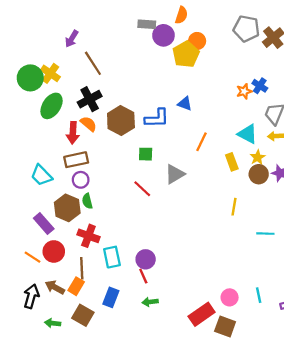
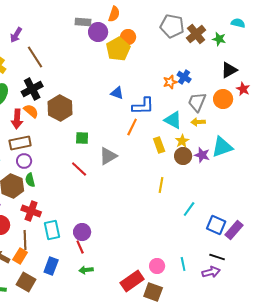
blue L-shape: (157, 118) -> (143, 106), moved
cyan line: (265, 234) -> (189, 209), turned -56

